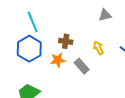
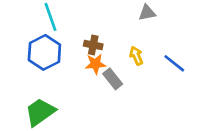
orange star: (58, 60) -> (95, 64), moved

